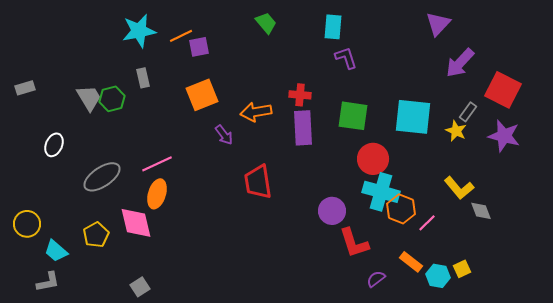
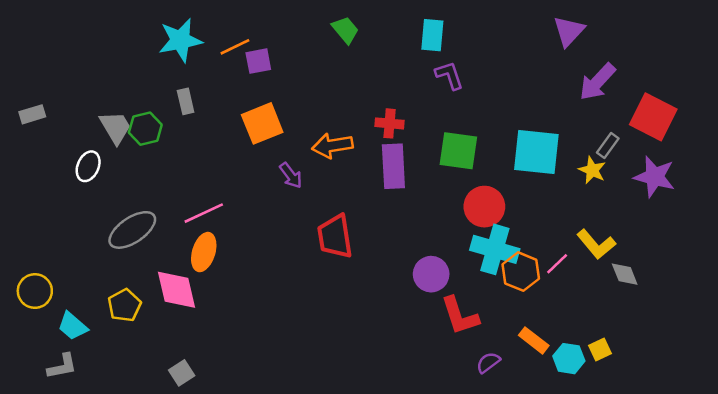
white ellipse: (54, 145) -> (88, 166), moved
pink line: (427, 223) -> (557, 264), moved

